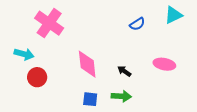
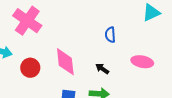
blue semicircle: (137, 24) -> (110, 35), moved, turned 119
red circle: (37, 77) -> (30, 68), moved

